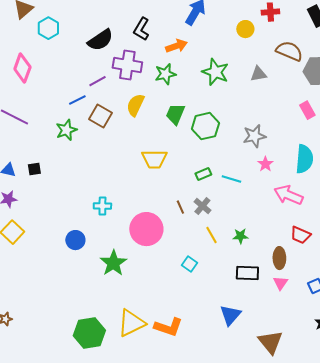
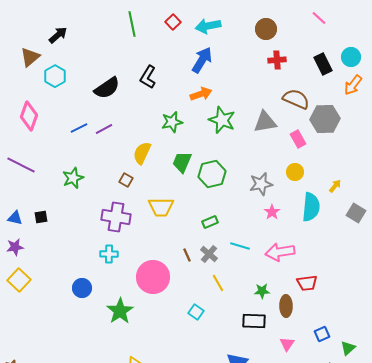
yellow circle: (245, 29) -> (295, 172), moved
orange arrow: (176, 46) -> (201, 94), moved
purple cross: (127, 65) -> (116, 217), moved
gray triangle: (258, 74) -> (265, 122), size x1.4
blue line: (77, 100) -> (79, 128), moved
pink rectangle: (307, 110) -> (298, 139), moved
brown square: (100, 116) -> (126, 180), moved, size x0.6
cyan line: (231, 179) -> (240, 246), moved
pink arrow: (288, 195) -> (280, 252), moved, turned -32
red trapezoid: (300, 235) -> (307, 283), turned -30
green star: (240, 236) -> (262, 291), moved
pink triangle: (280, 283) -> (287, 344), moved

